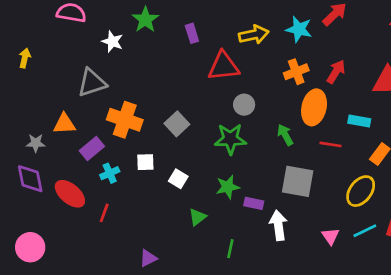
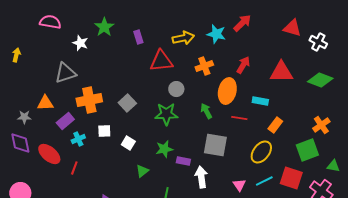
orange cross: (296, 72) -> (204, 66), moved
orange cross: (125, 120) -> (89, 100), turned -30

